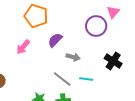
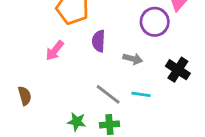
purple semicircle: (55, 40) -> (99, 41), turned -42
gray arrow: (73, 57) -> (133, 59), moved

